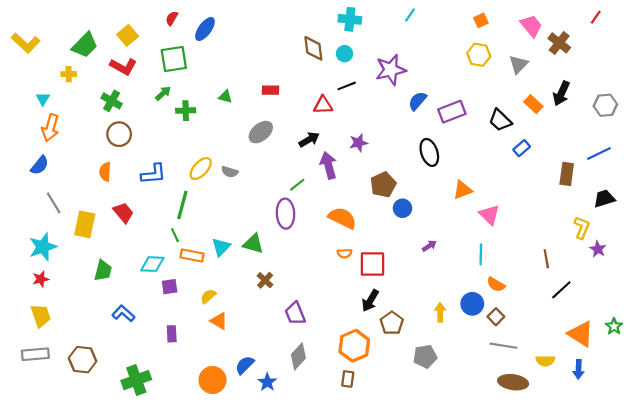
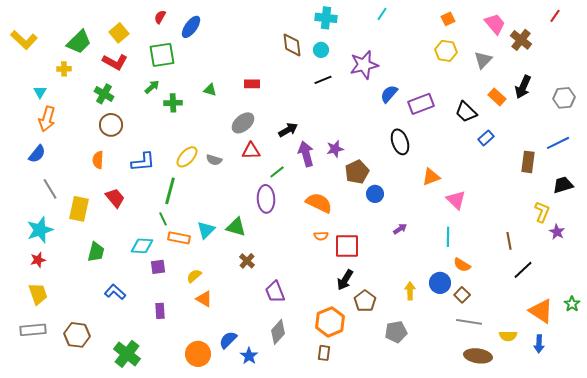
red triangle: (323, 105) -> (251, 151), moved
purple star: (358, 143) -> (335, 149), moved
green cross: (136, 380) -> (127, 354), turned -32

